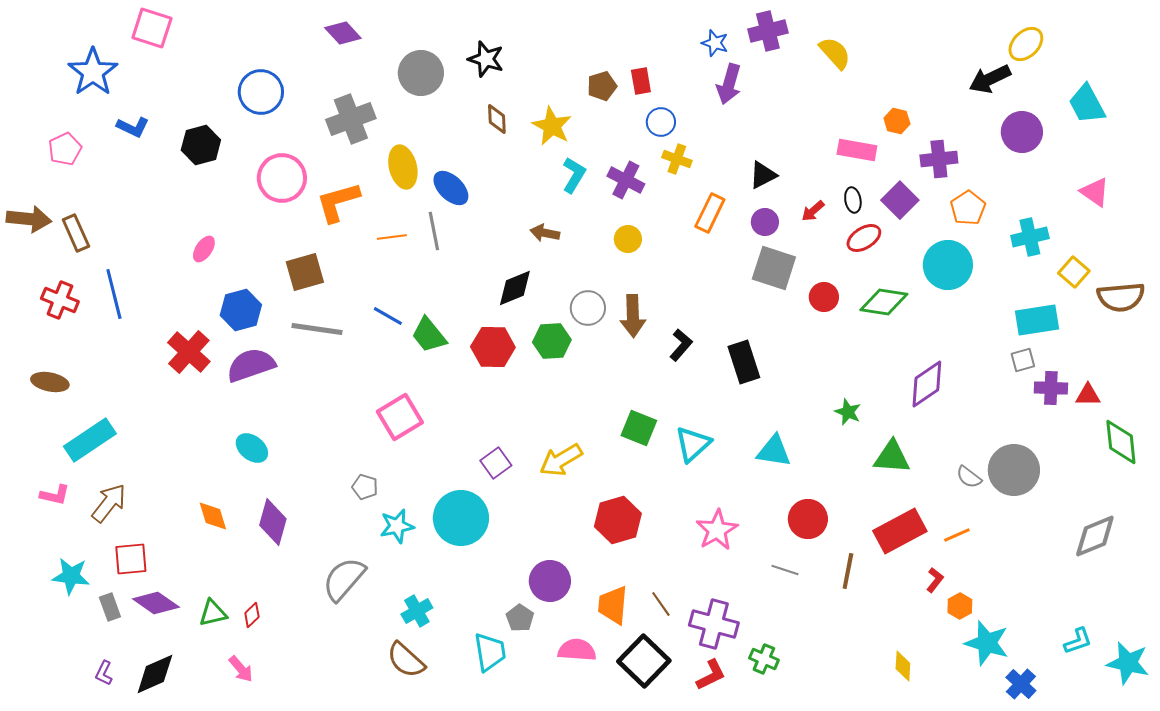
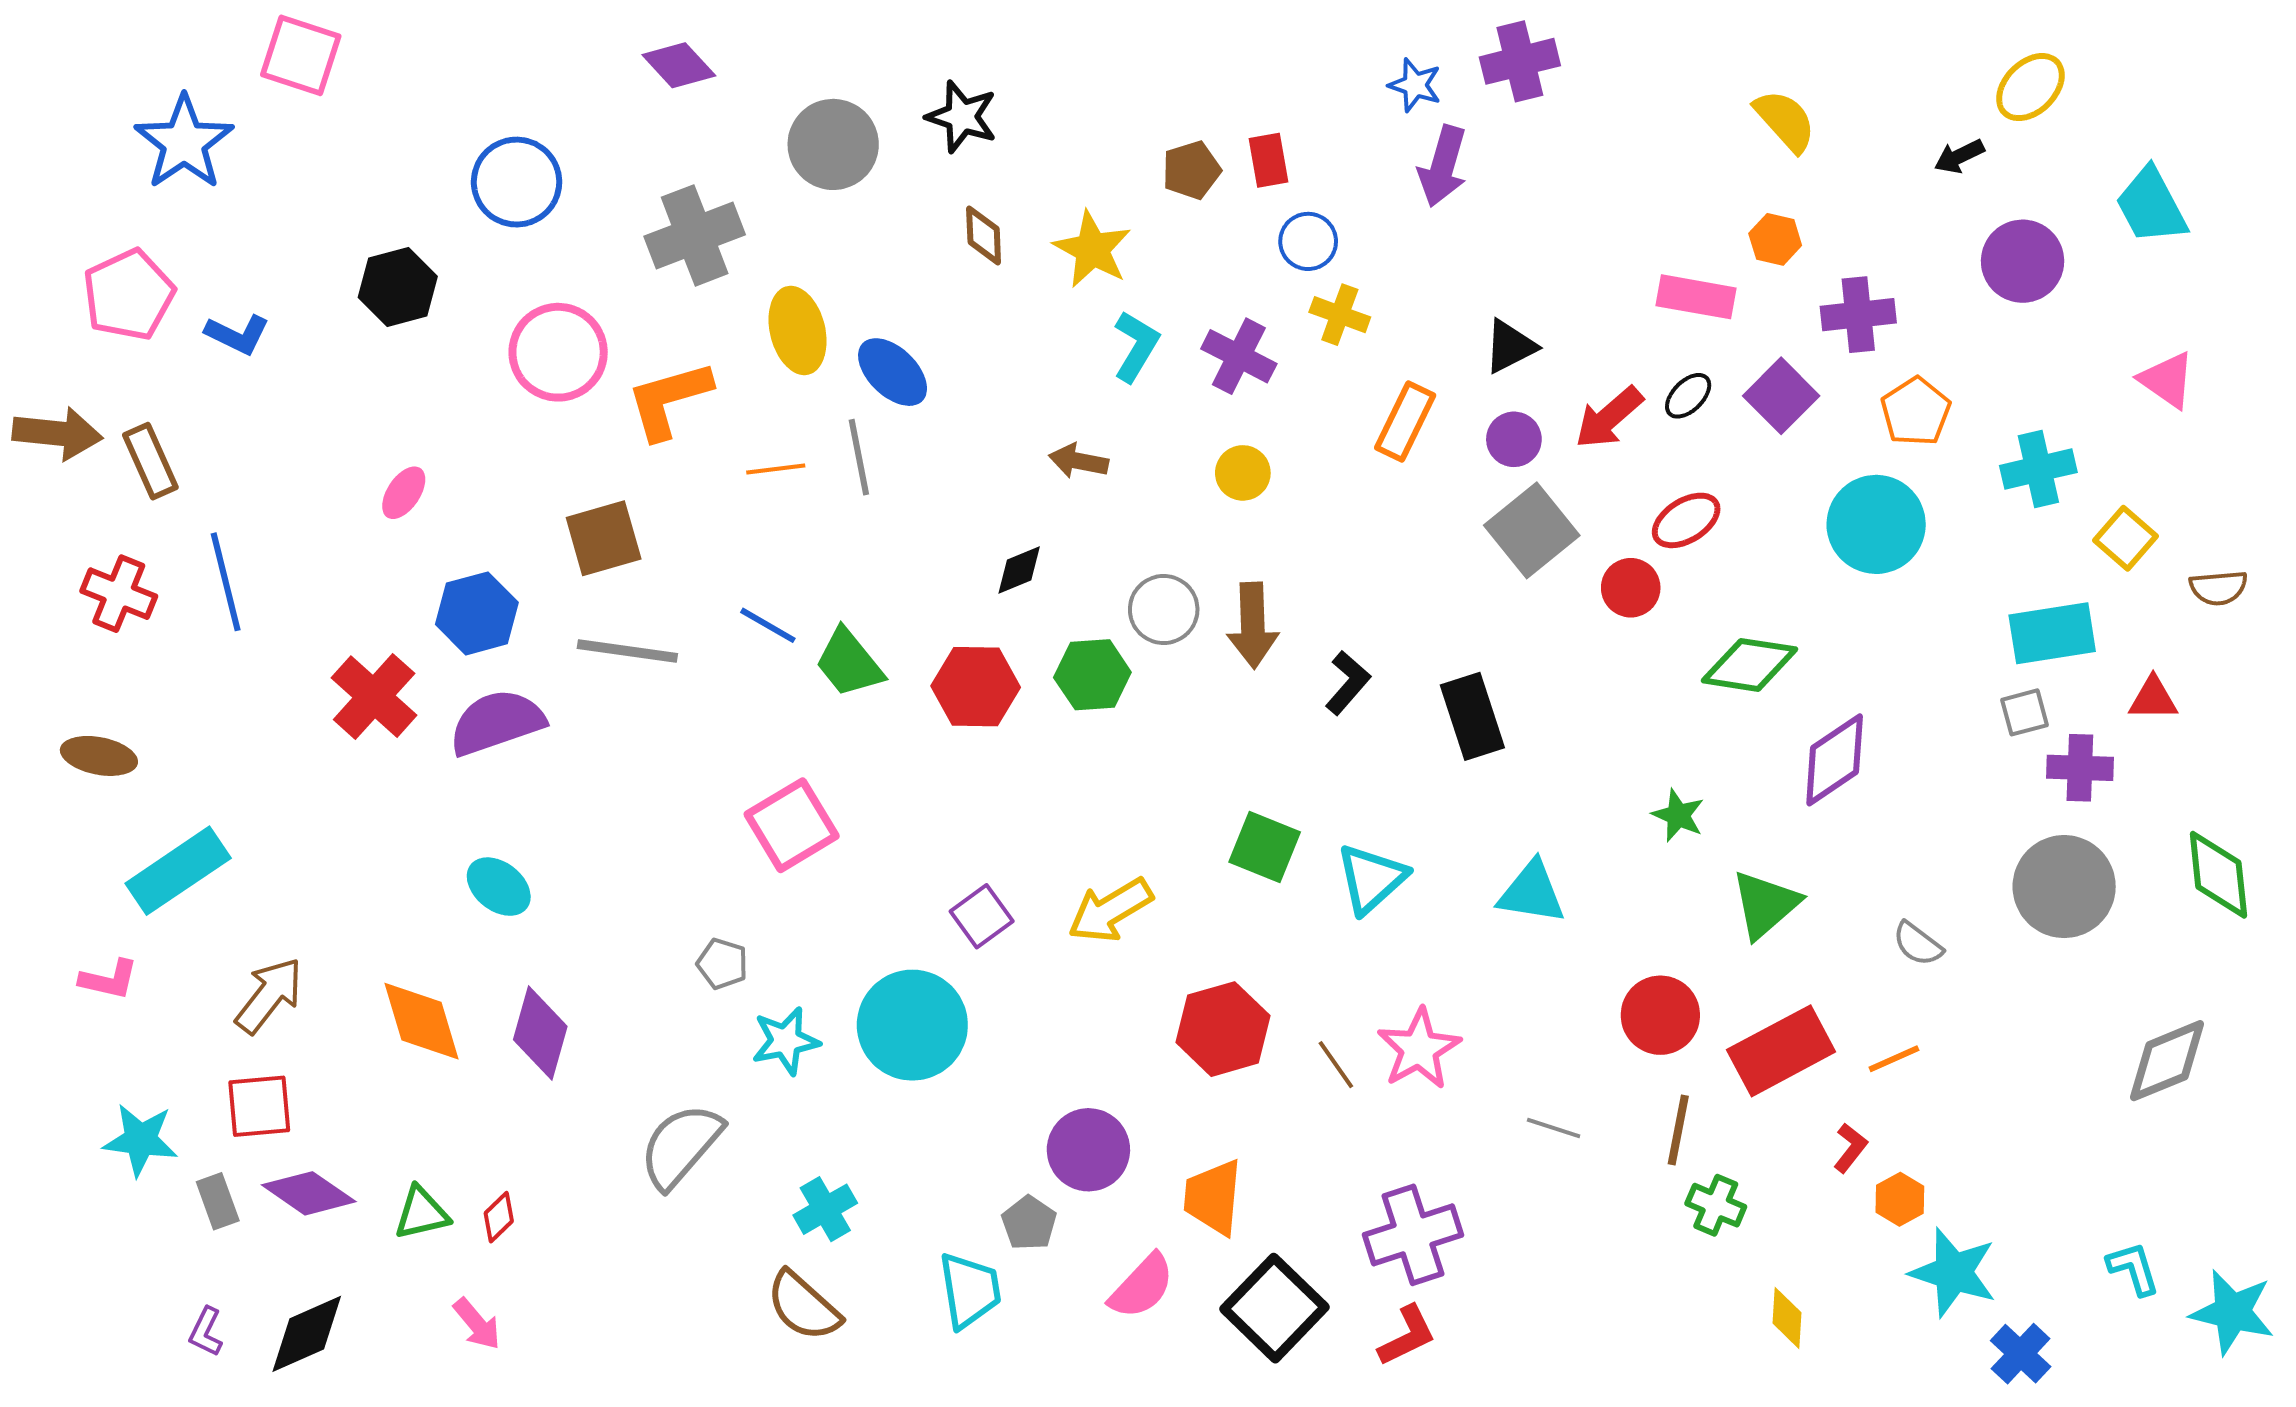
yellow semicircle: (835, 53) -> (1785, 121), moved
black arrow: (990, 79) -> (1959, 156), size x0.6
blue L-shape: (133, 127) -> (237, 334), moved
pink pentagon: (65, 149) -> (129, 295), size x1.4
black ellipse: (853, 200) -> (1688, 396), turned 55
red arrow: (813, 211) -> (1609, 418), size x1.5
red ellipse: (864, 238) -> (1686, 520), moved
gray square: (774, 268) -> (1532, 530), turned 33
black diamond: (515, 288) -> (1019, 570), size x0.7
brown semicircle: (1121, 297) -> (2218, 588), size x0.6
green diamond: (884, 302) -> (1749, 665), moved
red triangle: (1088, 395) -> (2153, 699), moved
green triangle: (892, 457) -> (1765, 904), turned -45
gray circle: (1014, 470) -> (2064, 887), moved
brown arrow: (109, 503) -> (269, 995), moved
orange diamond: (213, 516) -> (422, 1021), size x1.4
red circle: (808, 519) -> (1660, 1015), moved
brown line: (661, 604) -> (1336, 1065), moved
purple cross: (714, 624) -> (1413, 1235), turned -33
cyan L-shape: (1078, 641) -> (2133, 1269), turned -88
pink semicircle: (577, 650) -> (1142, 1286), turned 129
green cross: (764, 659) -> (1716, 1205), moved

